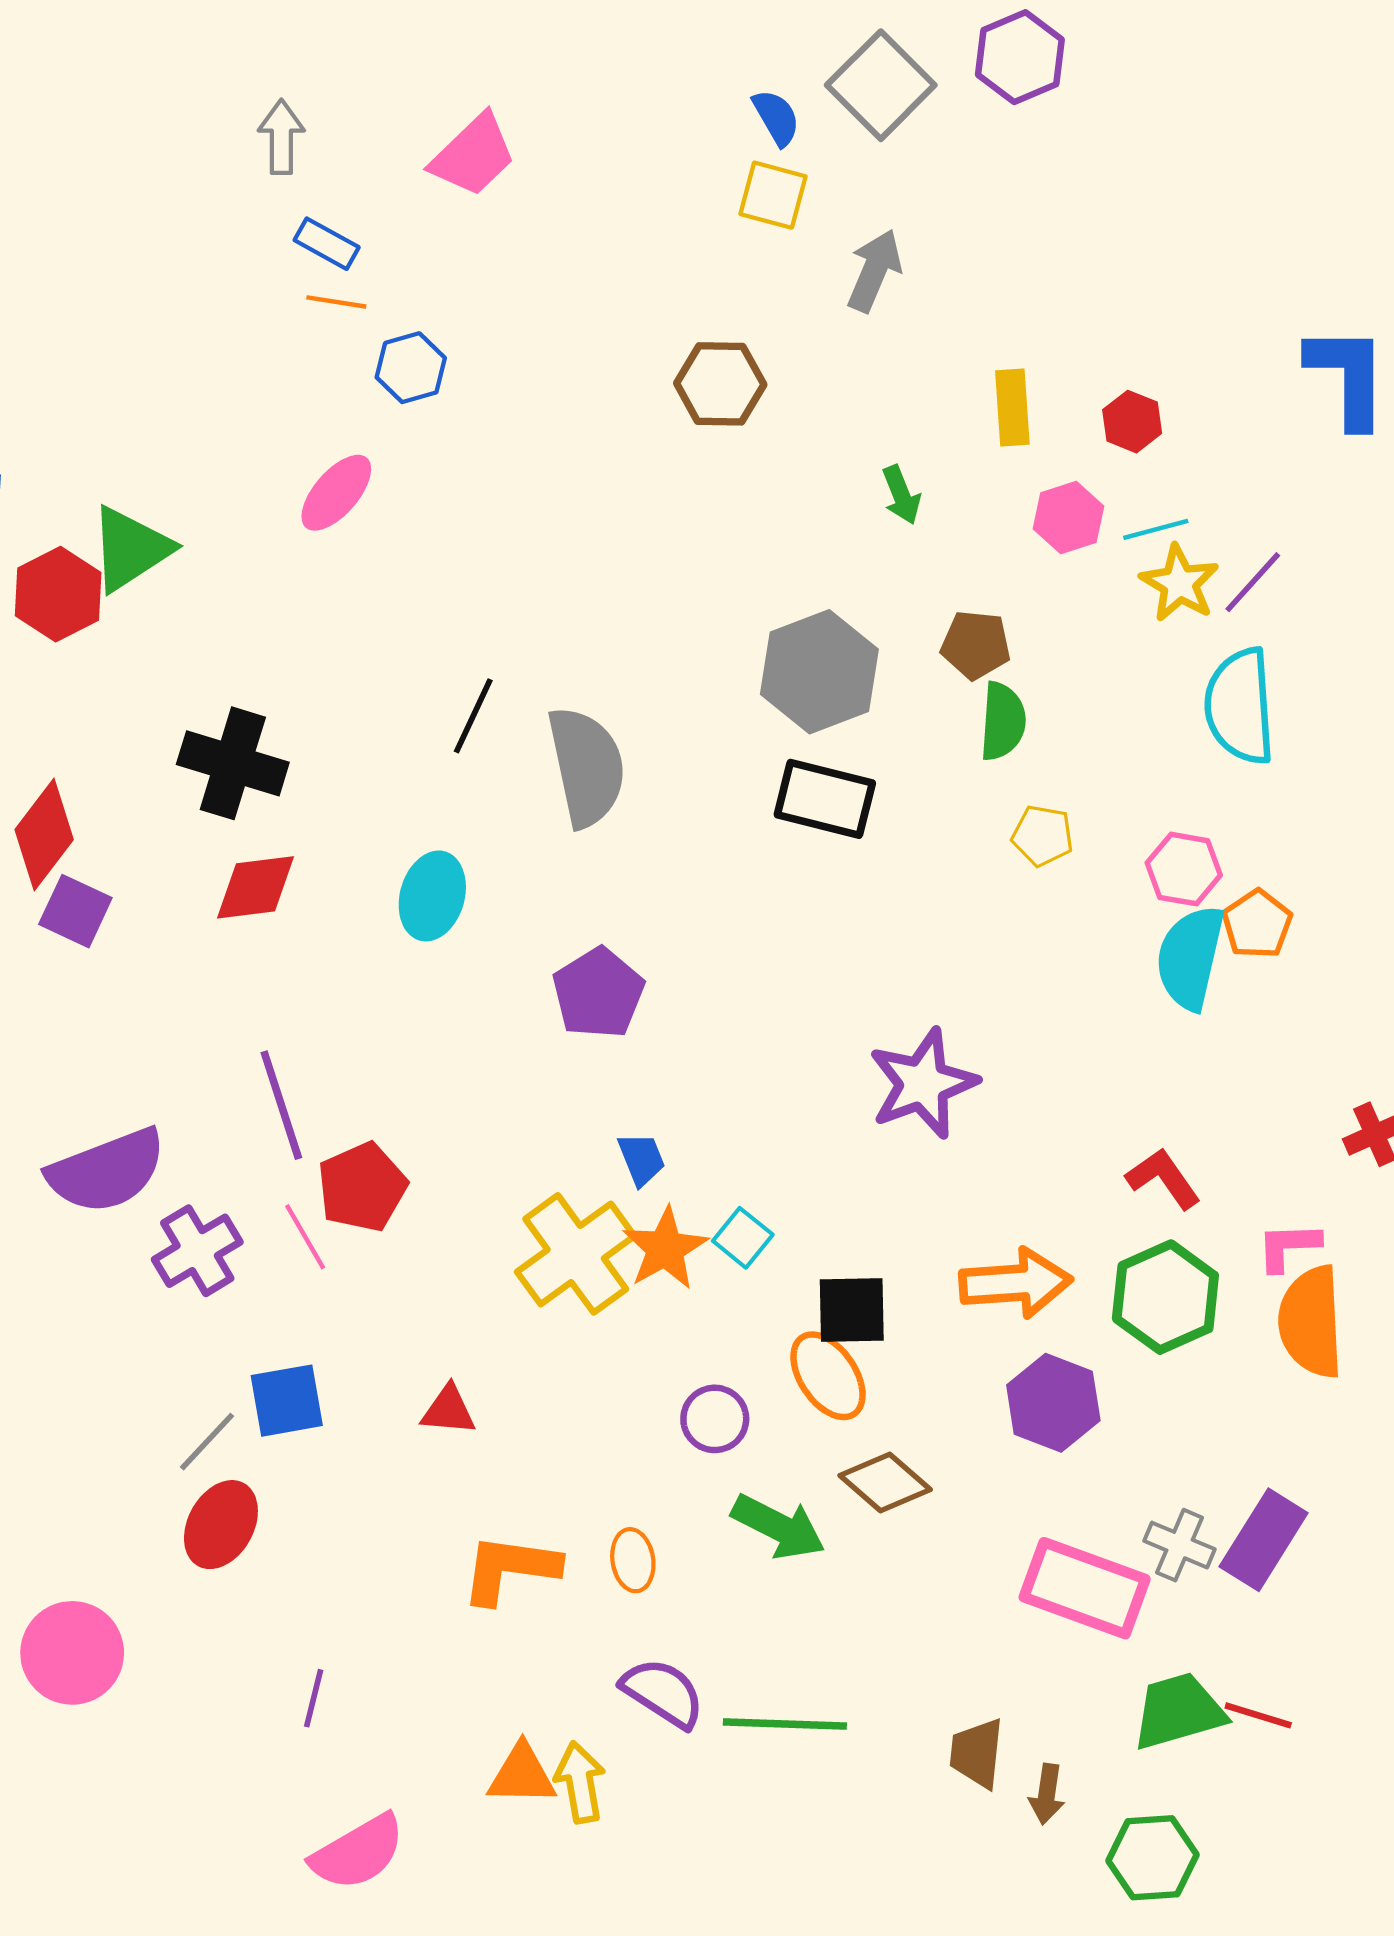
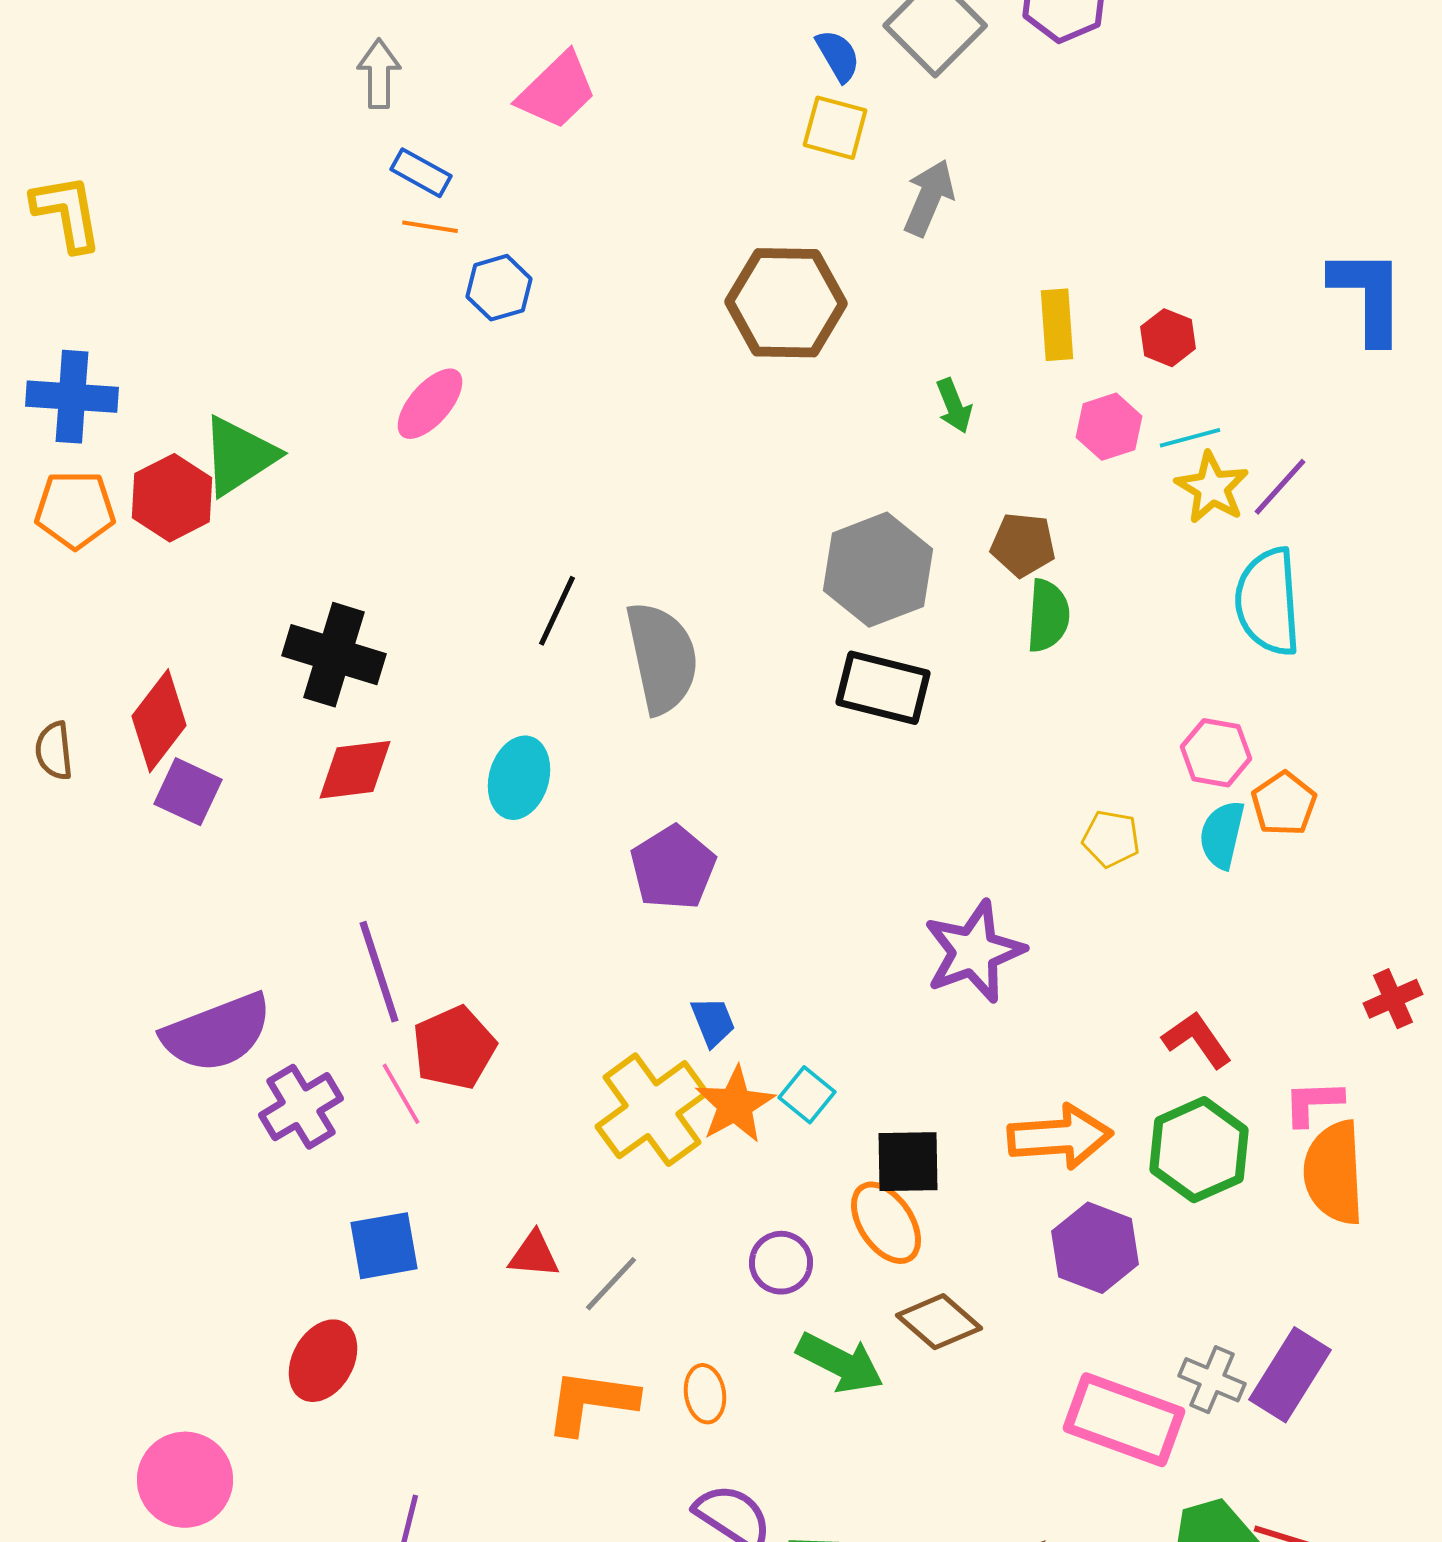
brown hexagon: (720, 384) -> (786, 303), size x1.4
yellow pentagon: (1043, 836) -> (1111, 839), moved
cyan semicircle: (1190, 957) -> (1222, 835), size x0.7
gray line: (207, 1442) -> (611, 1284), moved

